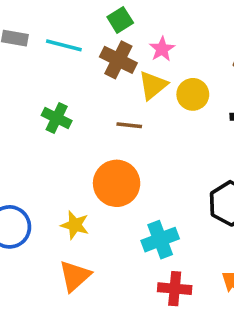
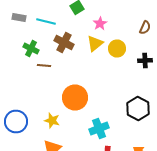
brown cross: (118, 60) -> (64, 42), moved
green cross: (57, 118) -> (31, 48), moved
brown line: (129, 125) -> (44, 66), moved

